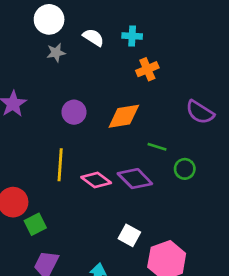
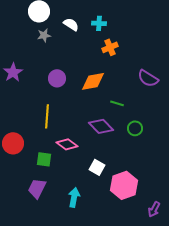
green circle: (185, 169) -> (135, 128), moved
pink diamond: (96, 180) -> (67, 144), moved
green square: (35, 224) -> (44, 159), moved, turned 35

